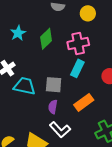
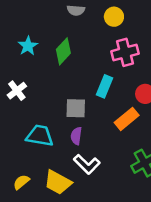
pink cross: (78, 43) -> (125, 52), moved
cyan trapezoid: (25, 86) -> (40, 136), moved
orange rectangle: (84, 102) -> (127, 119), moved

